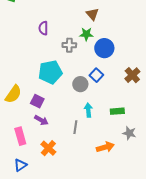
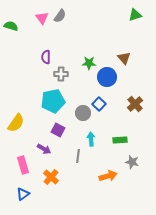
brown triangle: (92, 14) -> (124, 58), moved
gray cross: (69, 45) -> (61, 74), moved
purple square: (37, 101) -> (58, 130), moved

